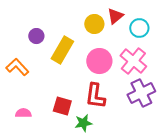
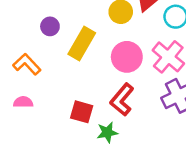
red L-shape: (95, 96) -> (122, 100), turned 32
pink semicircle: (23, 113) -> (23, 102), moved

